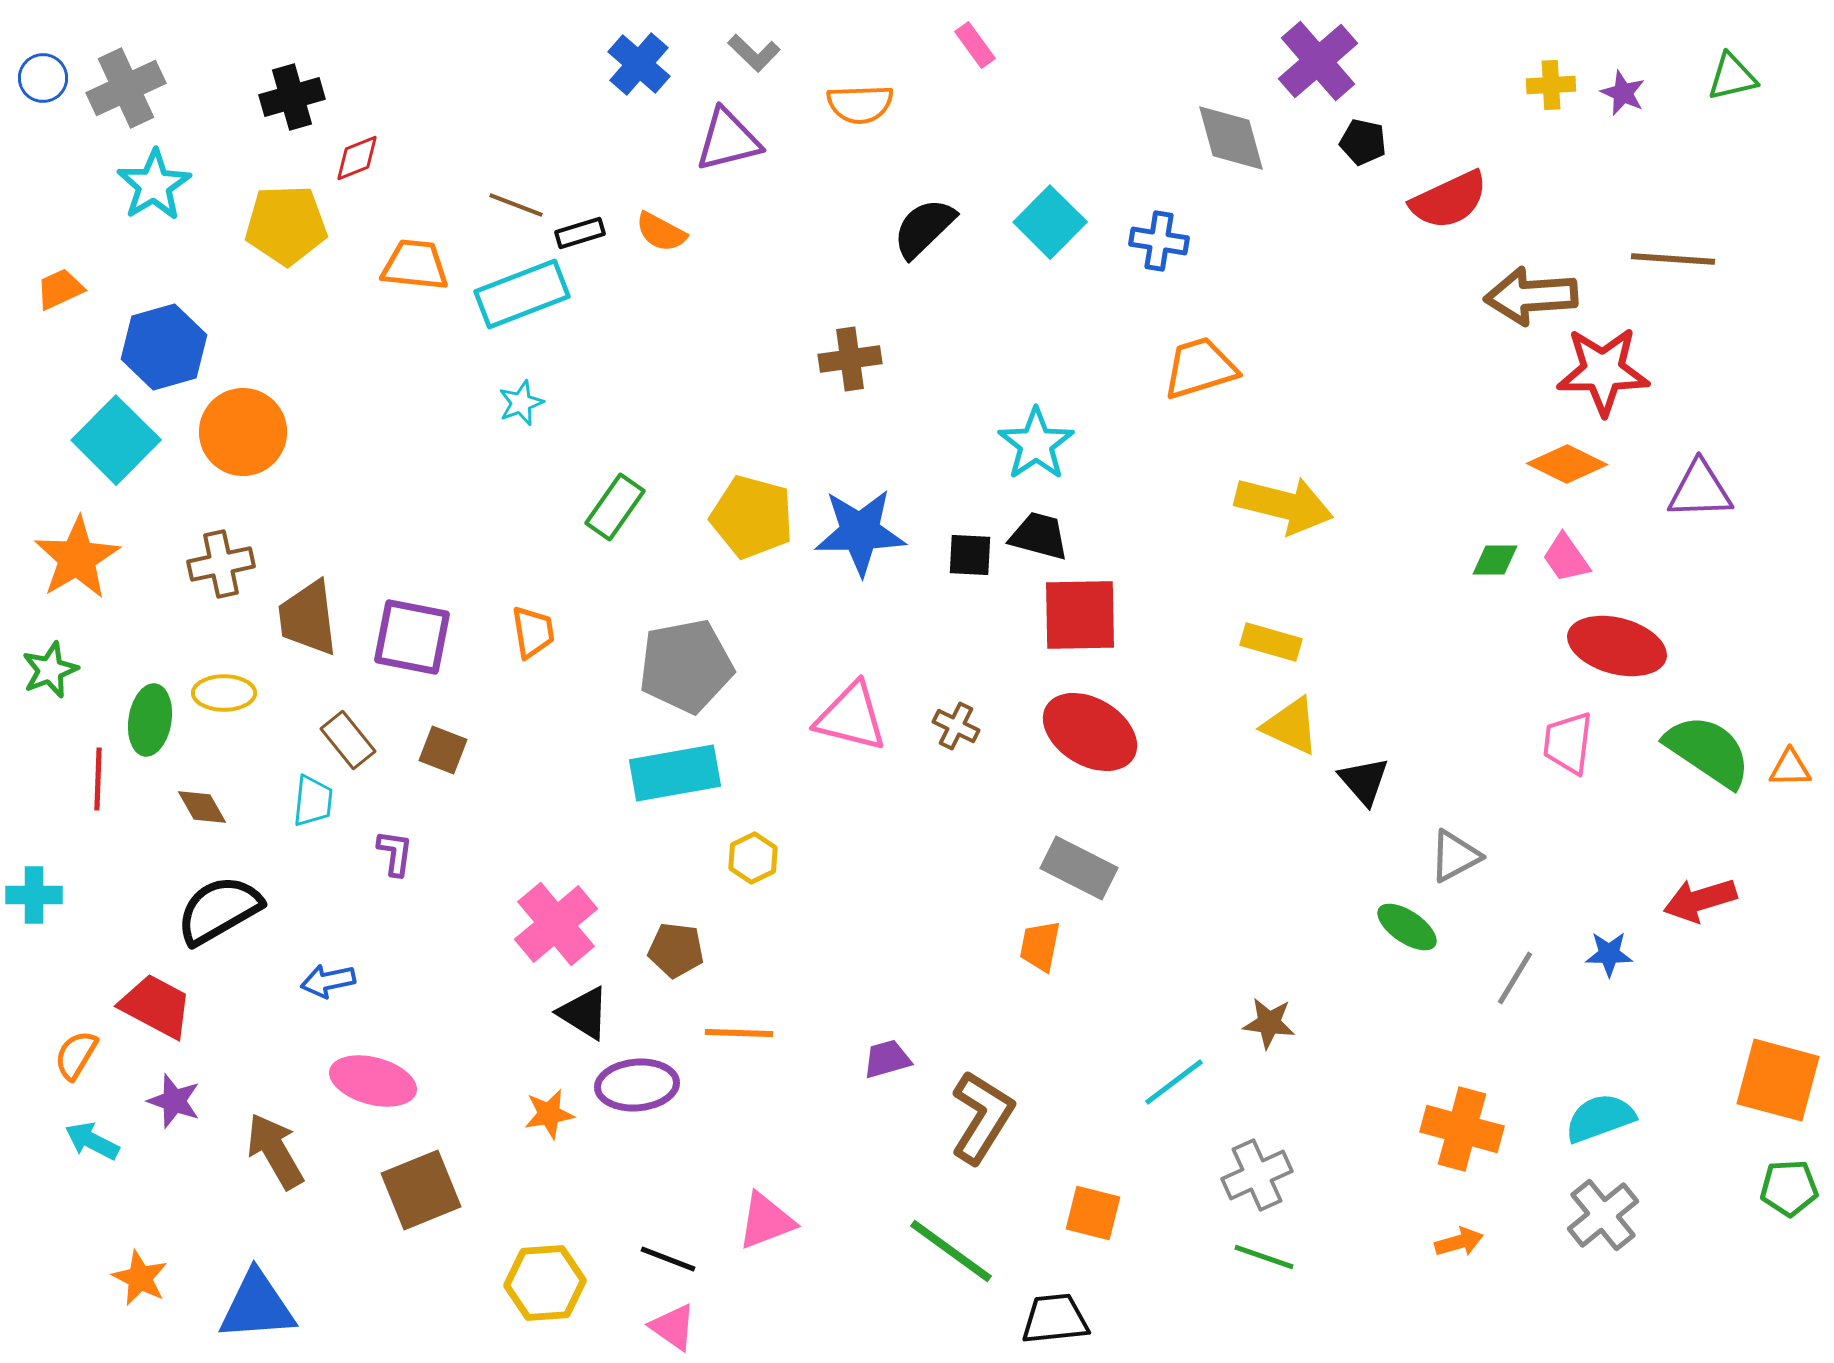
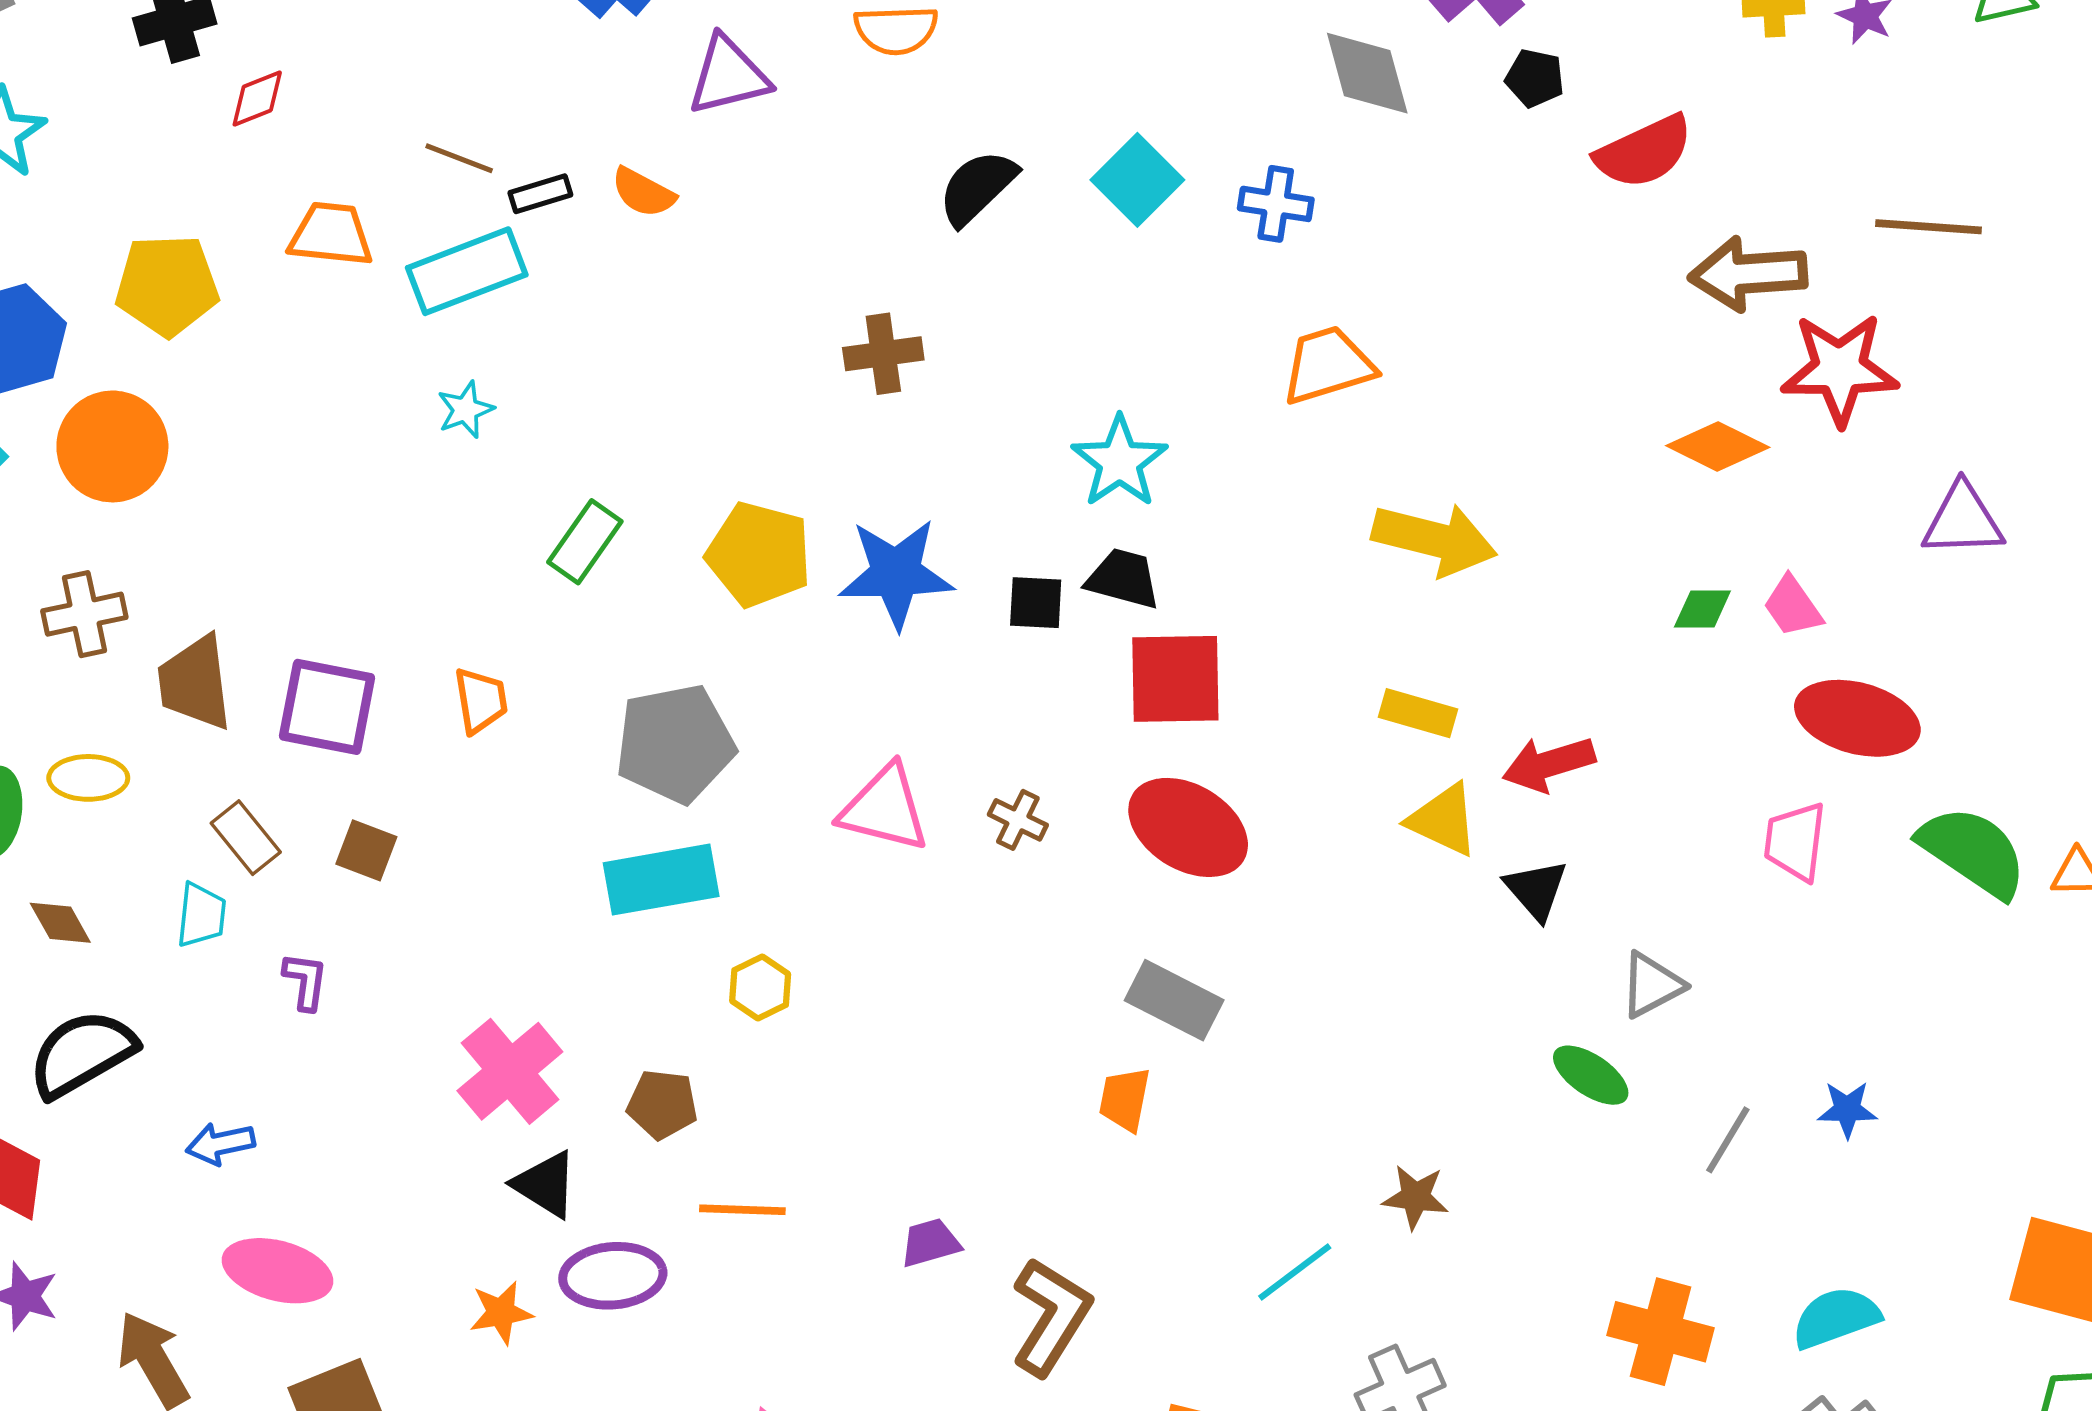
yellow pentagon: (286, 225) -> (167, 285), moved
orange diamond: (1567, 464) -> (1718, 446), moved
red arrow: (1700, 900) -> (1549, 764), moved

